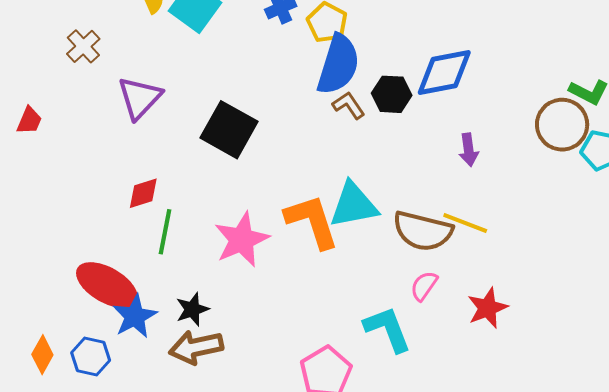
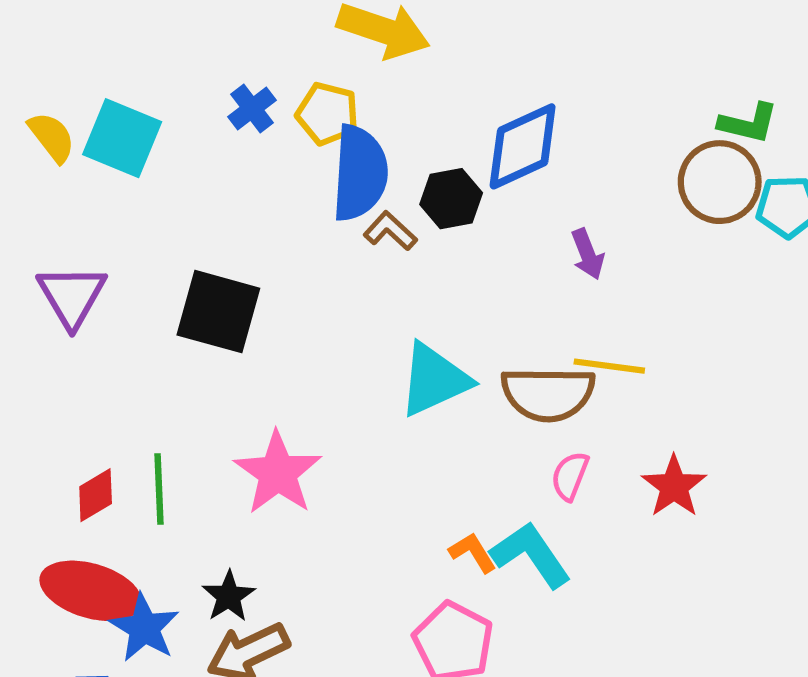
red diamond: (143, 193) -> (96, 495), moved
orange L-shape: (312, 221) -> (473, 552), moved, size x0.5

